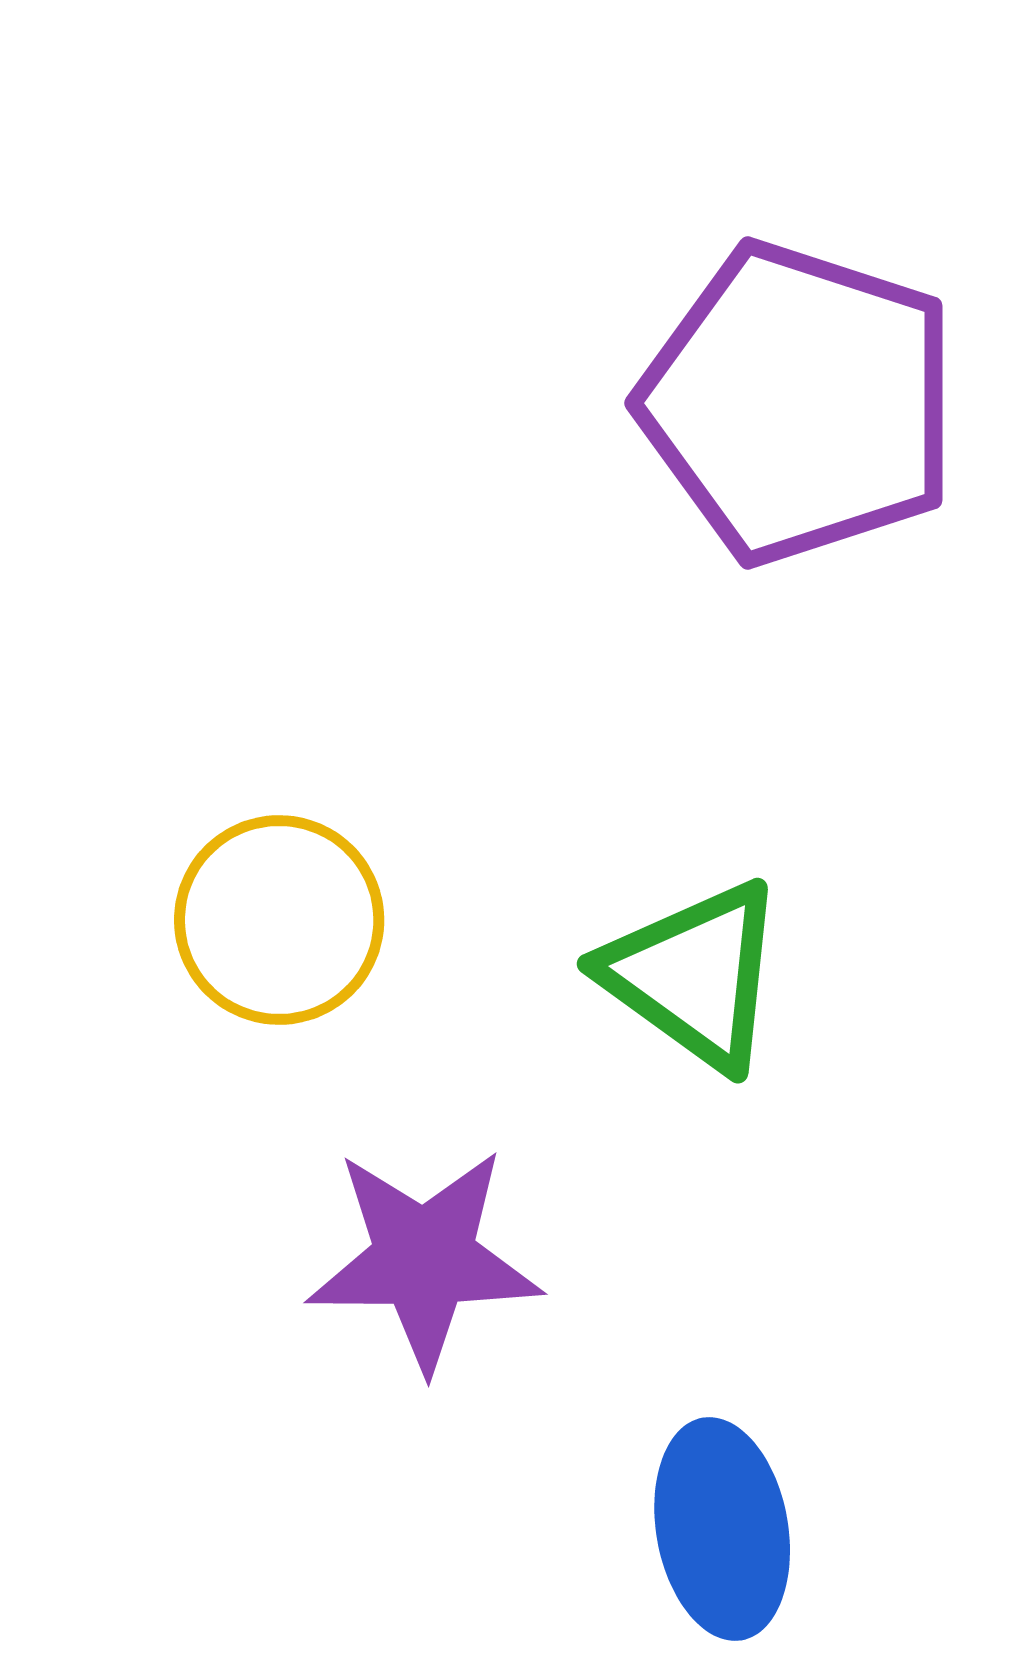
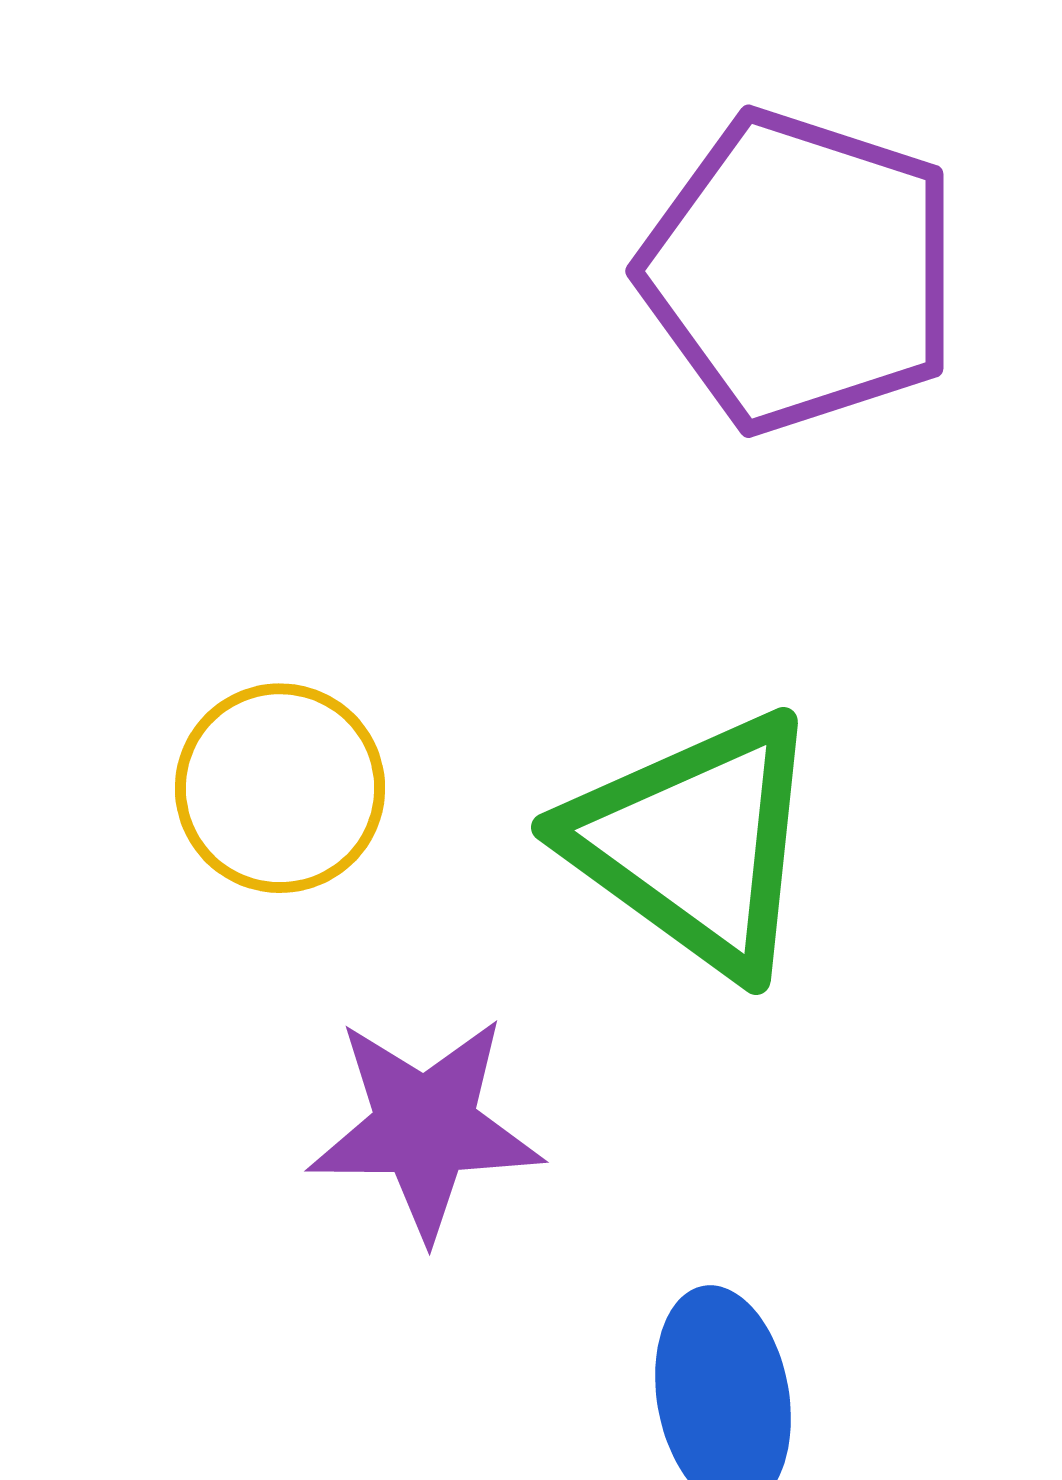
green triangle: (694, 975) -> (695, 843), size x1.4

